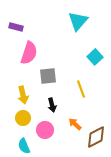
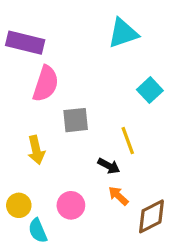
cyan triangle: (78, 21) -> (123, 33), turned 30
purple rectangle: (16, 27) -> (25, 43), size x1.6
black arrow: (52, 105) -> (109, 166), moved, turned -48
yellow circle: (23, 118) -> (19, 205), moved

